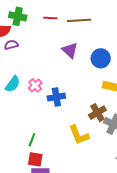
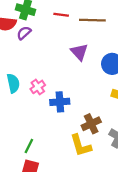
purple semicircle: (11, 45) -> (24, 33), moved, turned -32
cyan semicircle: (13, 84) -> (13, 83), turned -54
brown cross: (97, 113) -> (91, 124), moved

